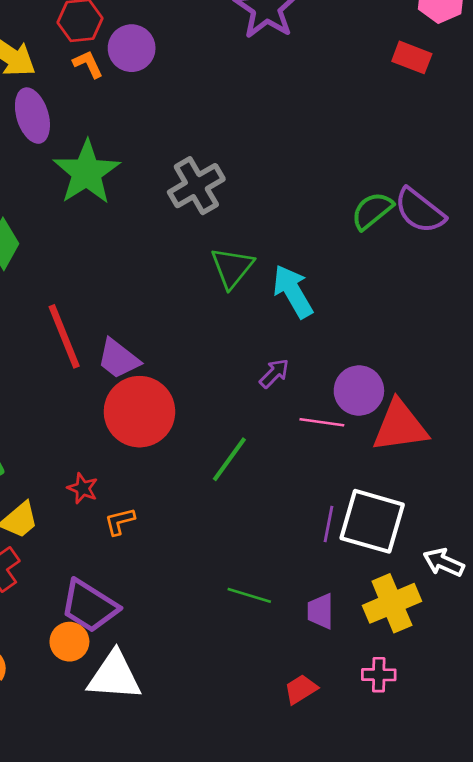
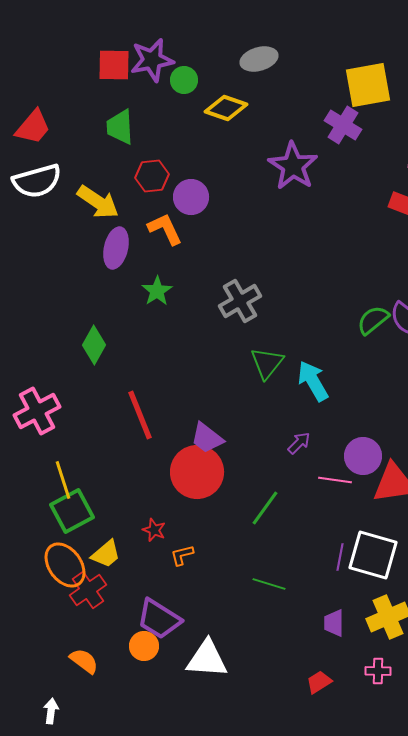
orange L-shape: (88, 64) -> (165, 229), moved, size x1.5
purple ellipse: (32, 116) -> (116, 248), turned 30
green star: (87, 172) -> (157, 291), size x0.6
purple trapezoid: (118, 359) -> (207, 438), moved
green line: (249, 595) -> (269, 584), moved
white triangle: (114, 676) -> (207, 659), moved

